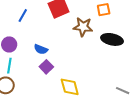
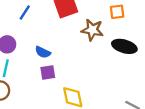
purple square: (46, 67) -> (48, 73), turned 32

